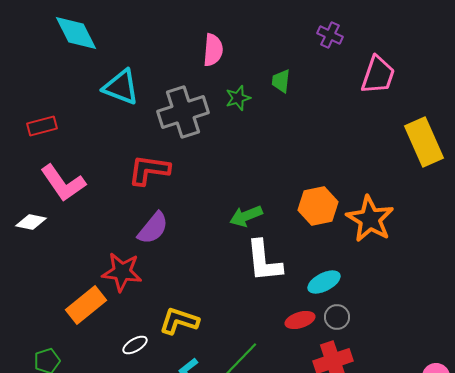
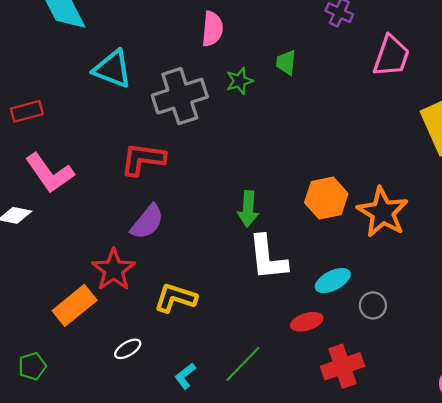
green arrow: (246, 216) -> (248, 209), turned -64
red star: (122, 272) -> (114, 270), turned 30
gray circle: (337, 317) -> (373, 305), moved
yellow L-shape: (179, 321) -> (175, 298), moved

